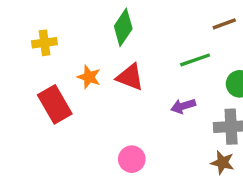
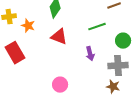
orange star: (89, 77) -> (28, 26), moved
purple arrow: (183, 106) -> (90, 54), turned -88

